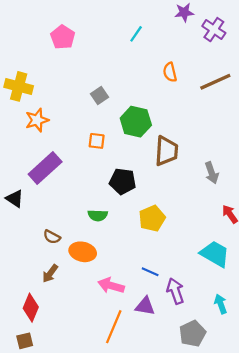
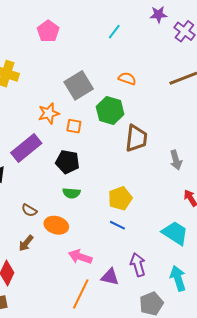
orange semicircle: (170, 72) -> (127, 79), moved, turned 120
gray square: (100, 95) -> (79, 85), size x1.8
orange star: (37, 120) -> (49, 113), moved
black pentagon: (123, 181) -> (68, 162), moved
blue line: (150, 272) -> (117, 225), moved
cyan arrow: (221, 304) -> (178, 278), size x1.4

